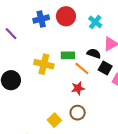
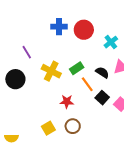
purple line: (11, 34) -> (27, 52), moved
green rectangle: (68, 55) -> (77, 68), turned -48
black square: (105, 68) -> (102, 98), moved
red star: (78, 88) -> (67, 102), moved

